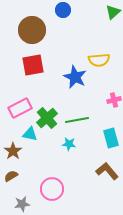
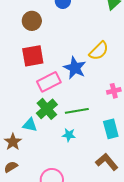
brown circle: (32, 30) -> (32, 21), size x0.7
yellow semicircle: (99, 60) -> (99, 51), turned -40
pink rectangle: (20, 108) -> (49, 82), moved

